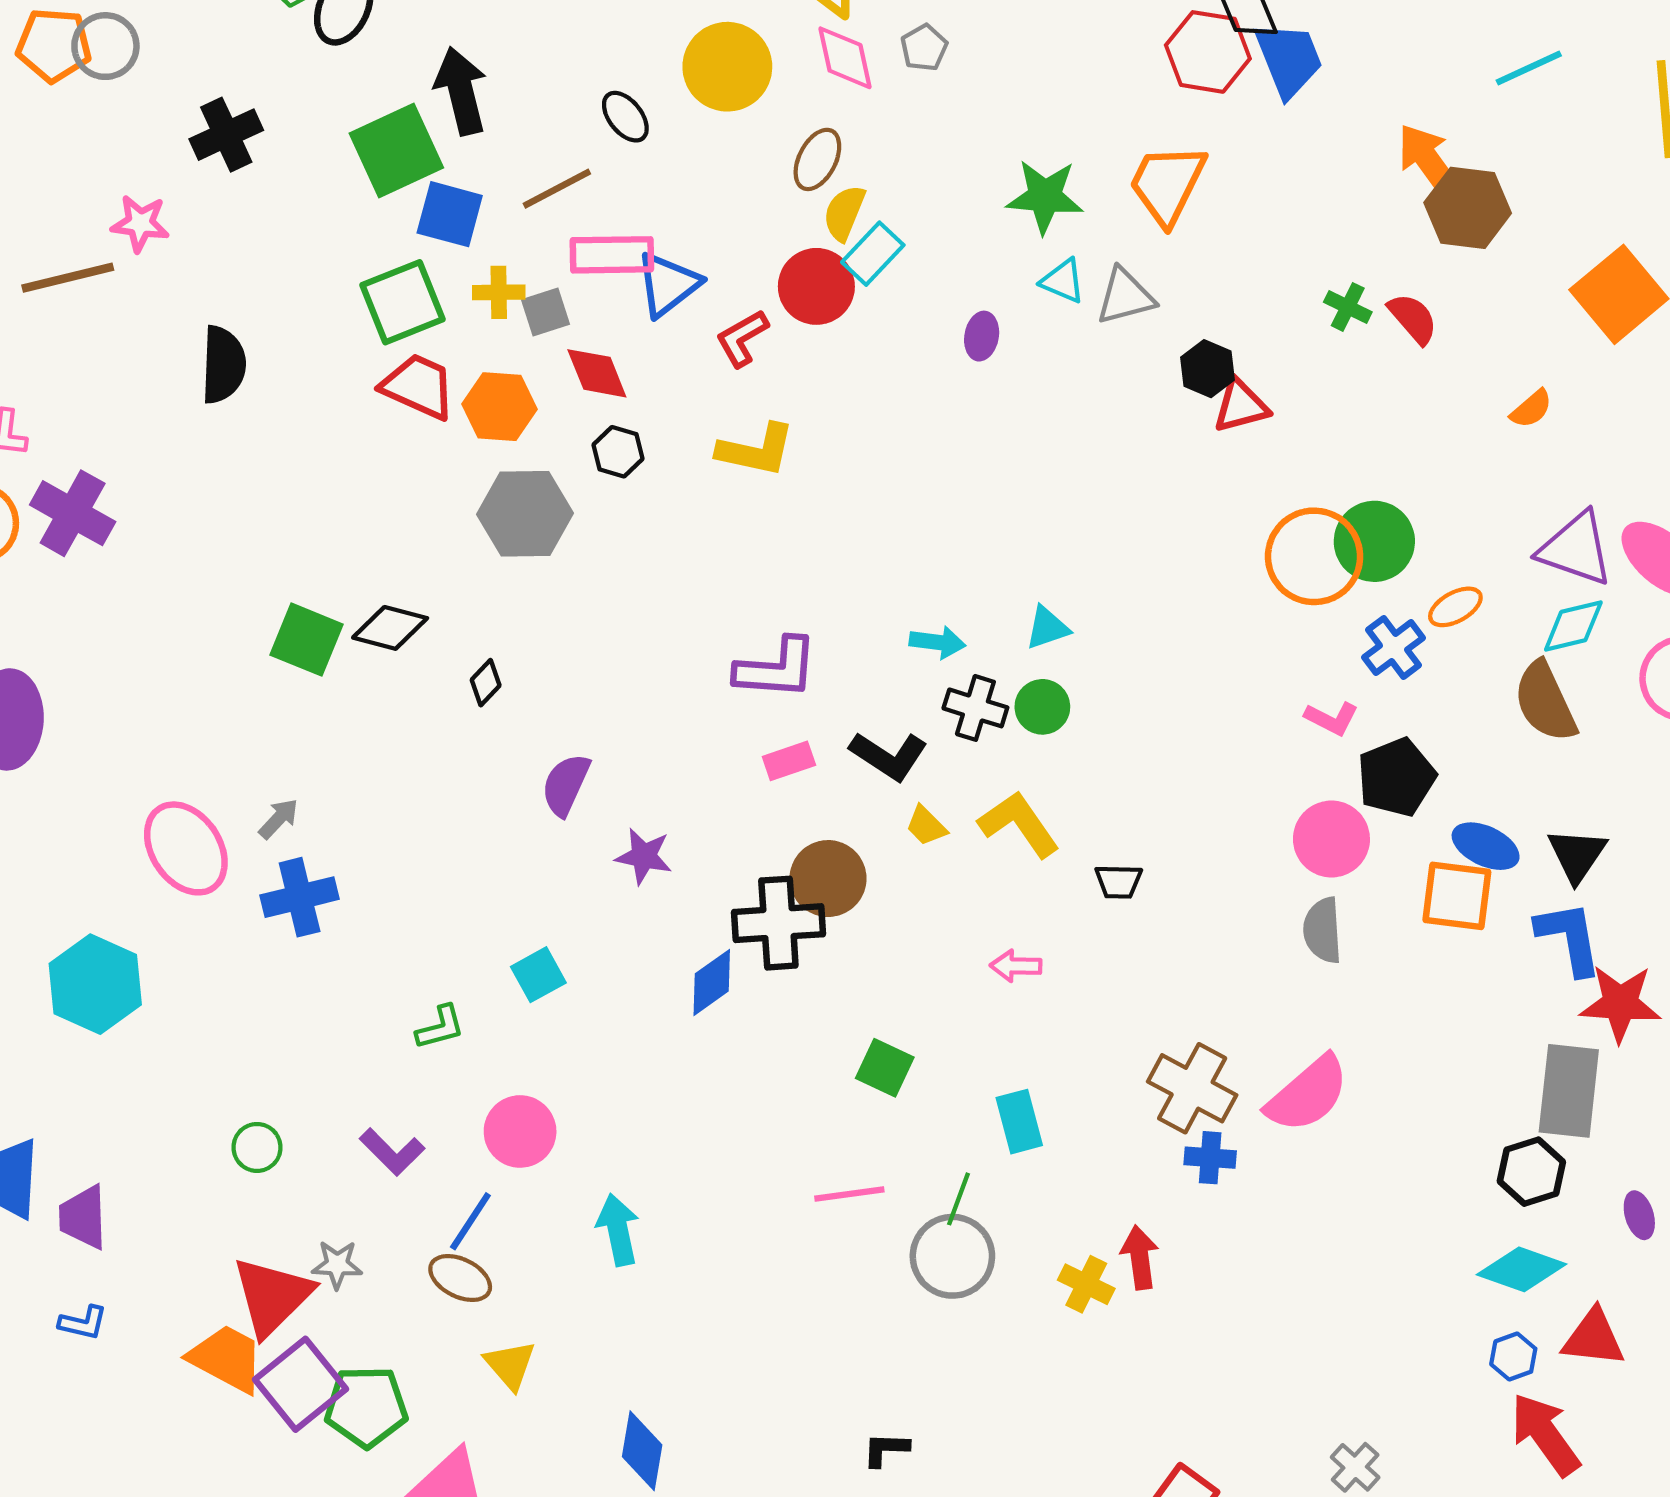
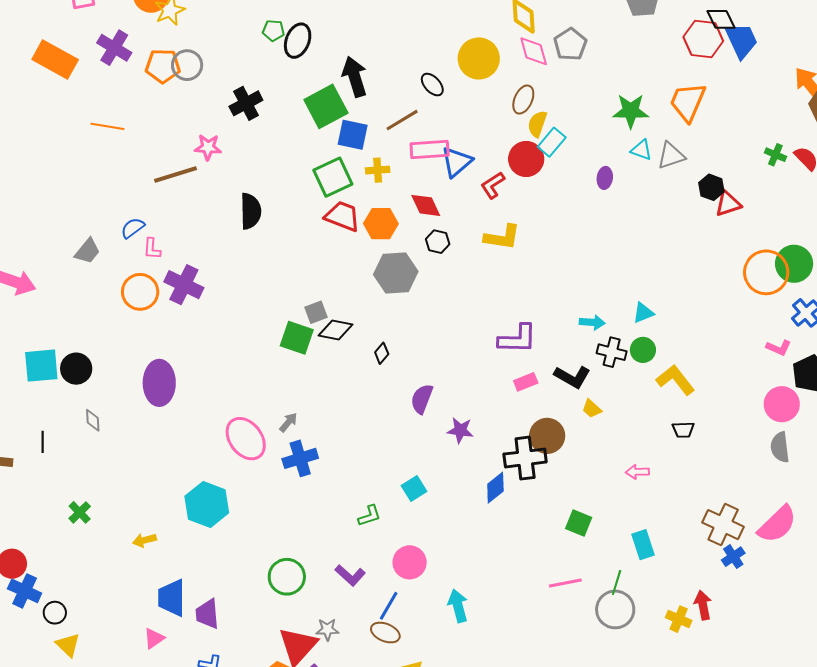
gray pentagon: (924, 48) -> (570, 44), size x1.5
gray square: (545, 312) -> (316, 312), moved
yellow L-shape: (1019, 824) -> (675, 380), moved
green circle: (257, 1147) -> (287, 577), size x1.6
blue cross: (1210, 1158) -> (733, 557), turned -35

